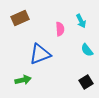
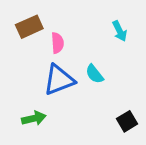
pink semicircle: (60, 29) -> (57, 43), moved
cyan semicircle: (87, 50) -> (94, 74), moved

